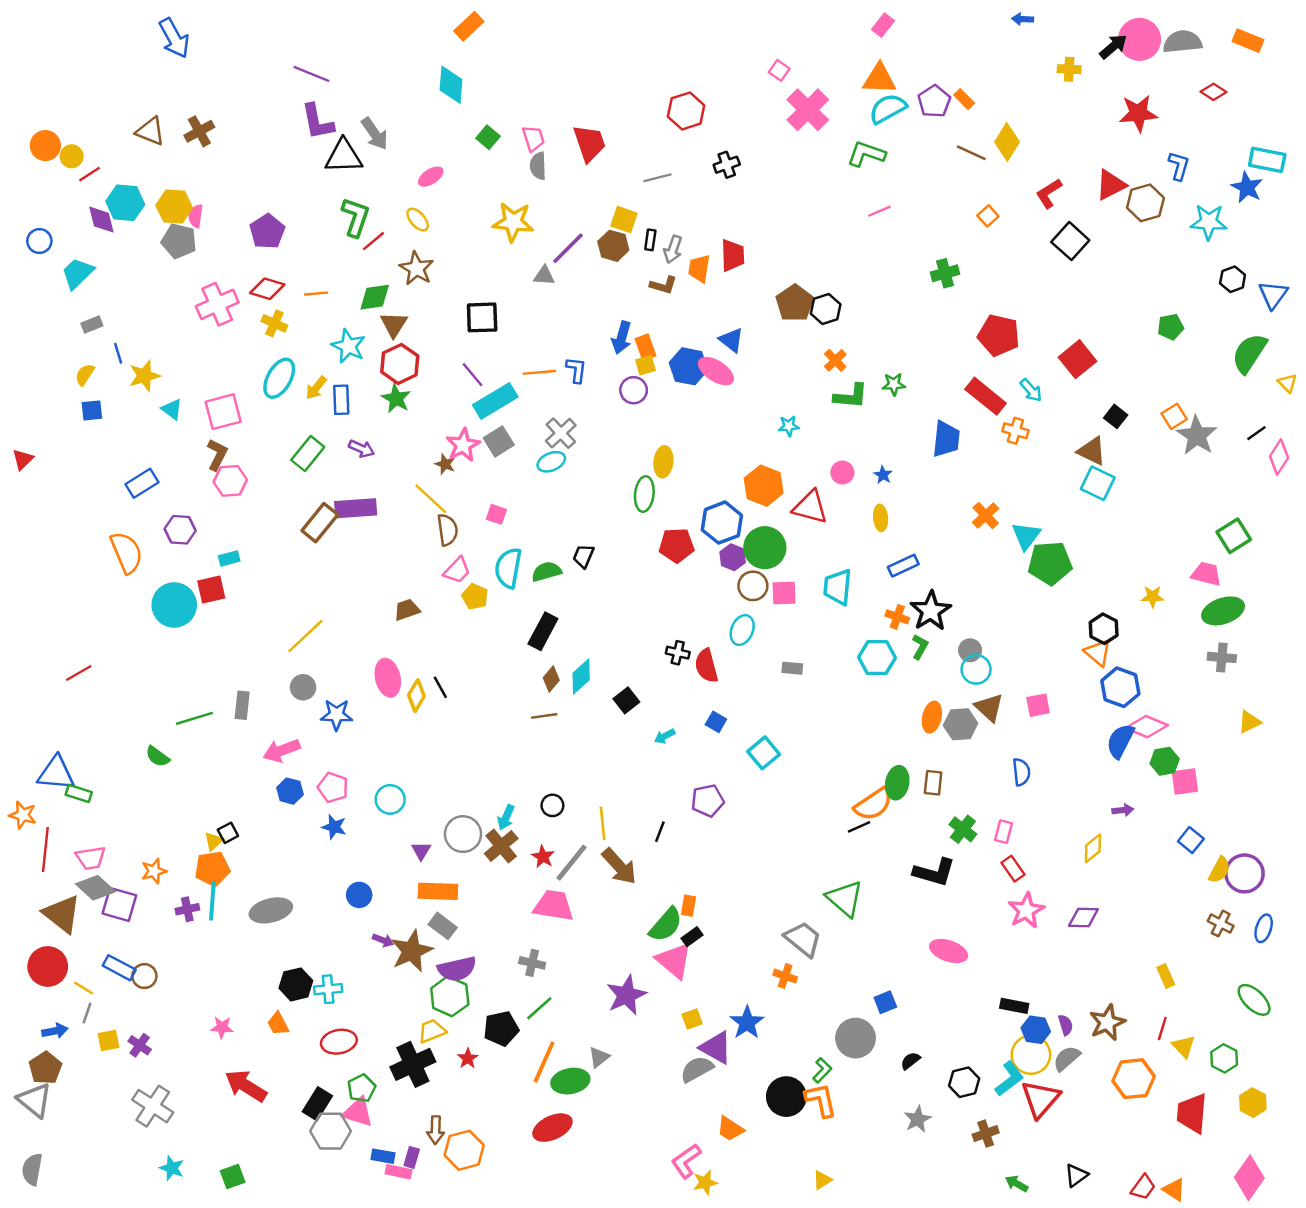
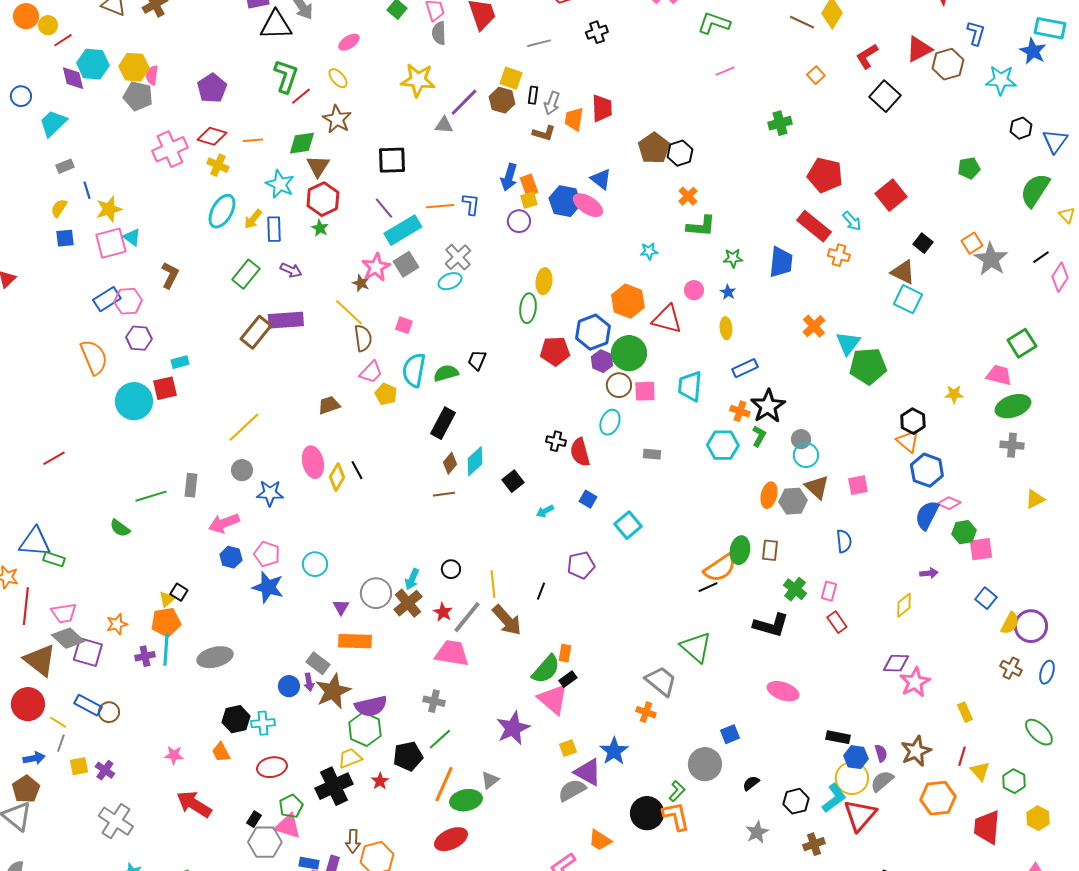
green star: (894, 384) -> (733, 258), moved
green star: (396, 399) -> (320, 228), size x0.7
pink square: (223, 412) -> (111, 243), moved
pink hexagon: (230, 481) -> (128, 301), moved
pink diamond: (1147, 727) -> (949, 503), size x0.7
blue star: (334, 827) -> (268, 587), size x1.5
black square: (228, 833) -> (179, 592), turned -30
blue circle: (359, 895) -> (289, 686), moved
pink star: (1026, 910) -> (915, 682), moved
gray rectangle: (443, 926) -> (318, 663), moved
purple arrow: (383, 940) -> (309, 682), turned 60
black rectangle: (317, 1104) -> (254, 819), size x0.6

